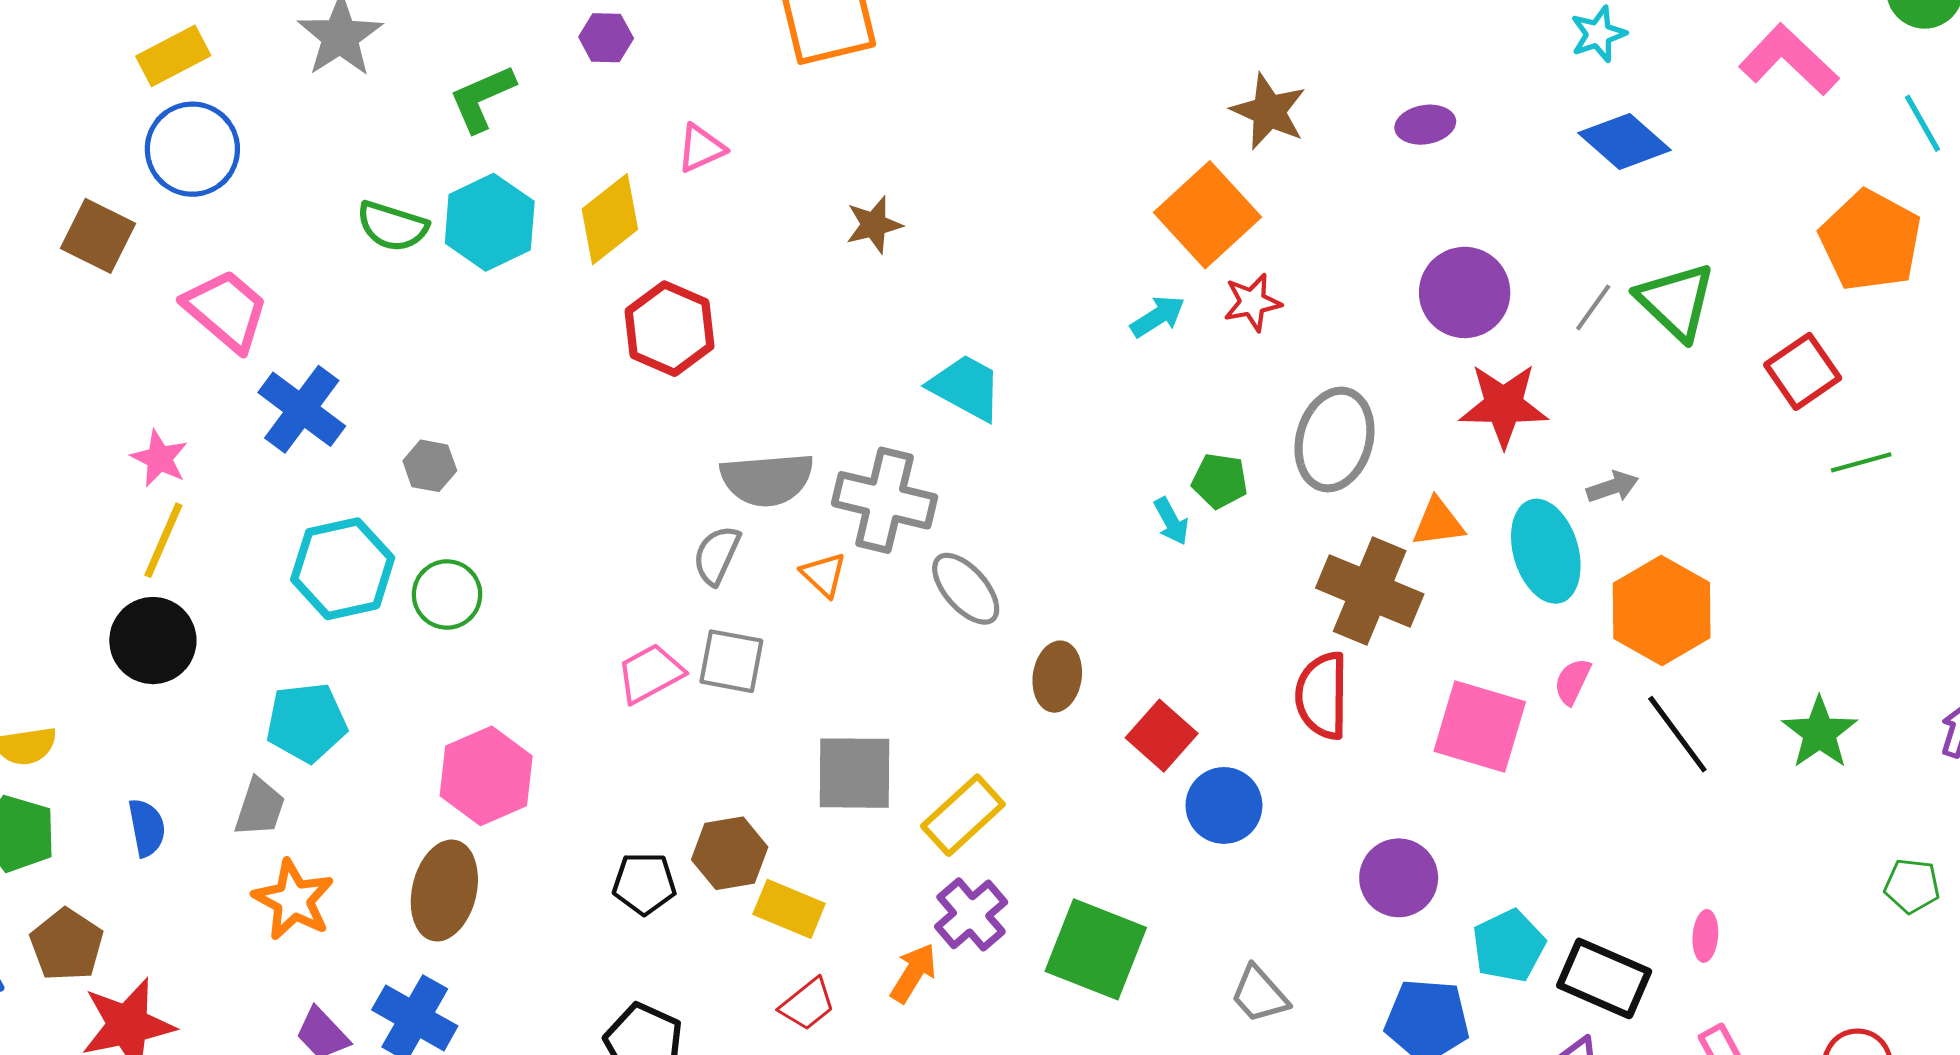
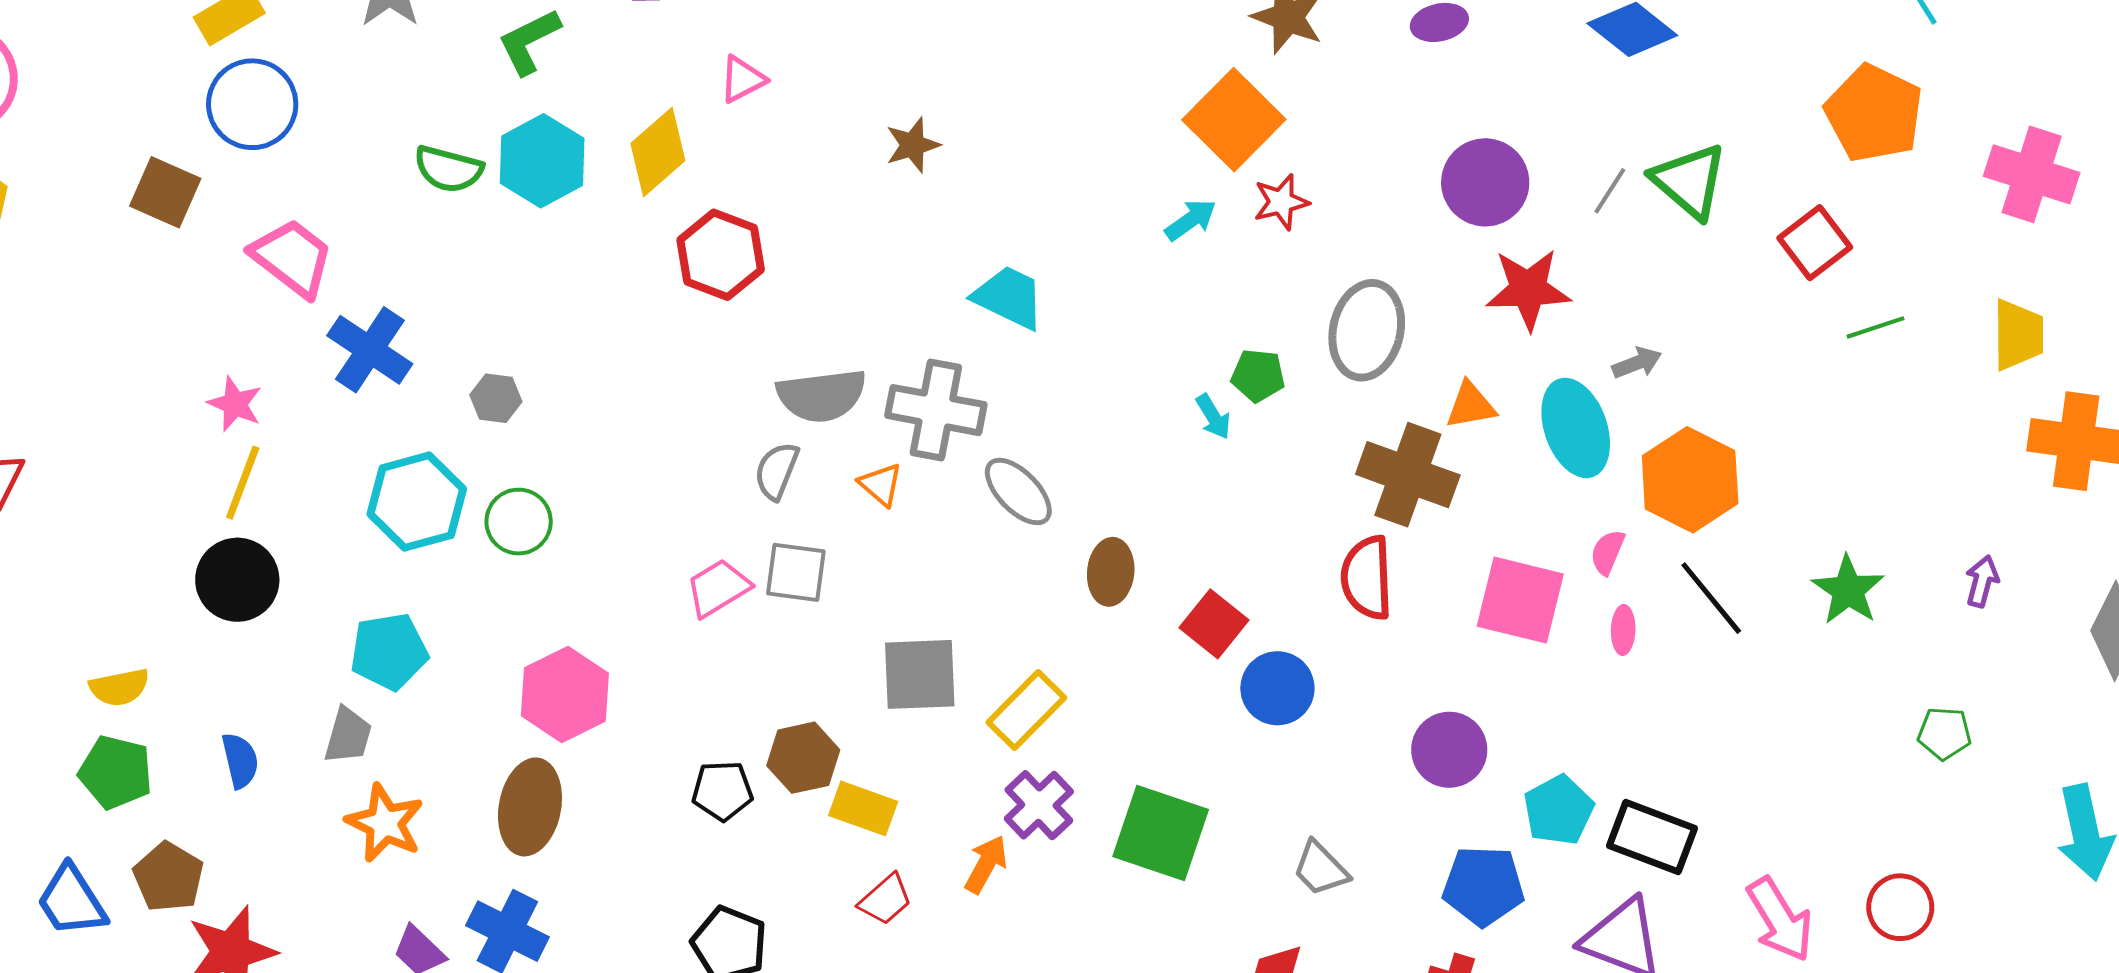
pink ellipse: (1705, 936) -> (1623, 630), moved

